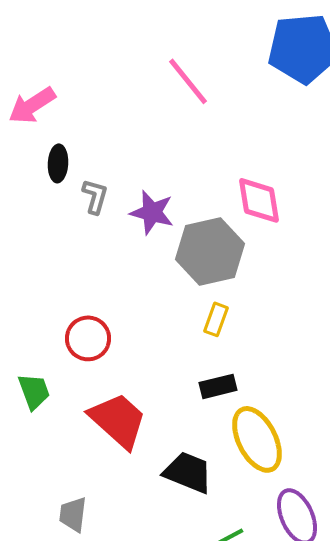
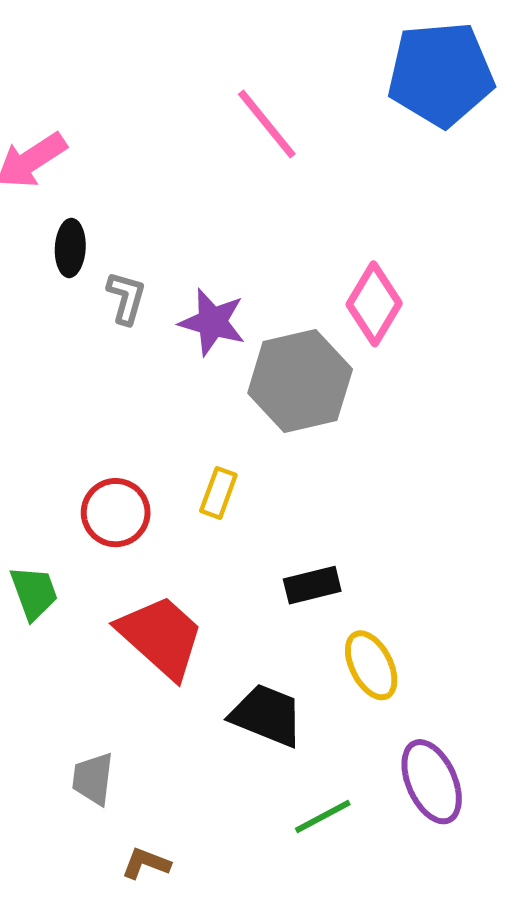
pink diamond: (259, 200) -> (374, 304), turned 40
yellow rectangle: (216, 319) -> (218, 493), moved
yellow ellipse: (257, 439) -> (371, 665), size x0.7

